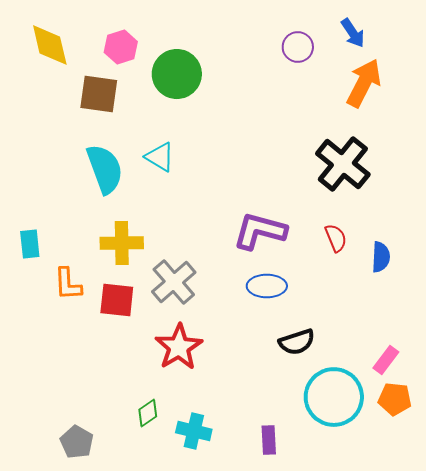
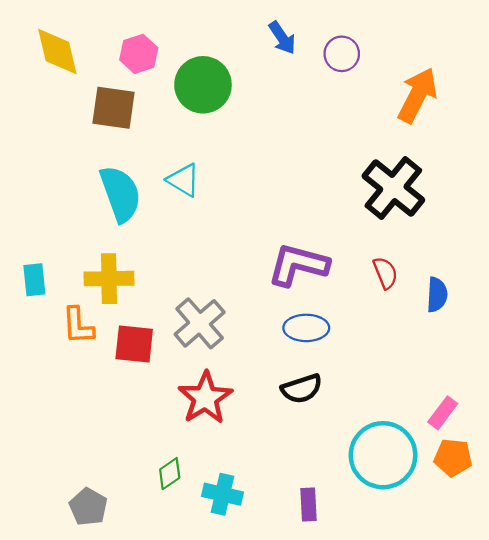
blue arrow: (353, 33) -> (282, 38), moved
yellow cross: (122, 243) -> (109, 279), moved
black semicircle: (297, 342) -> (302, 389), moved

